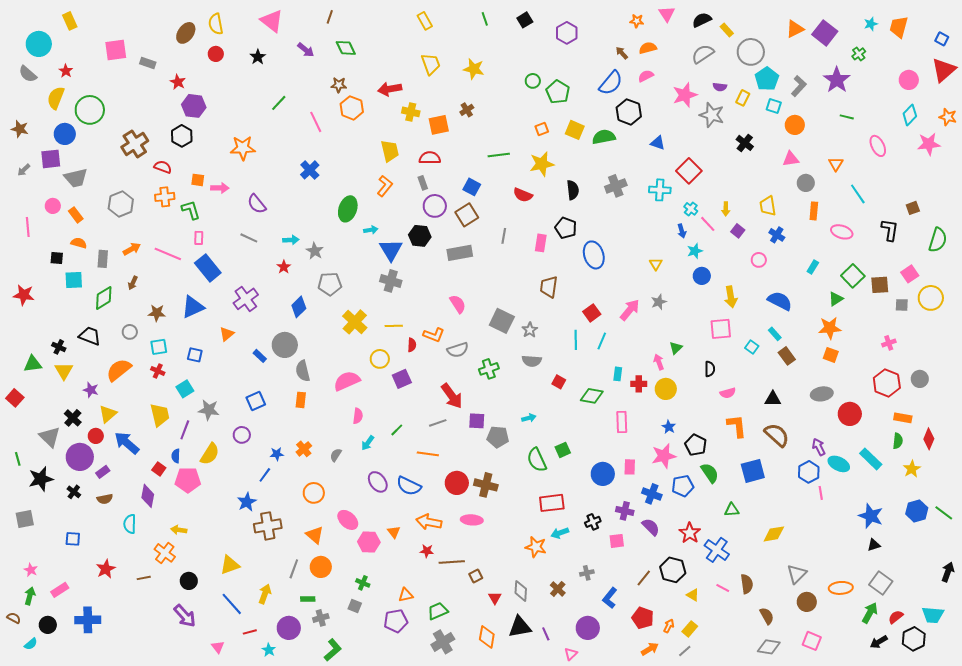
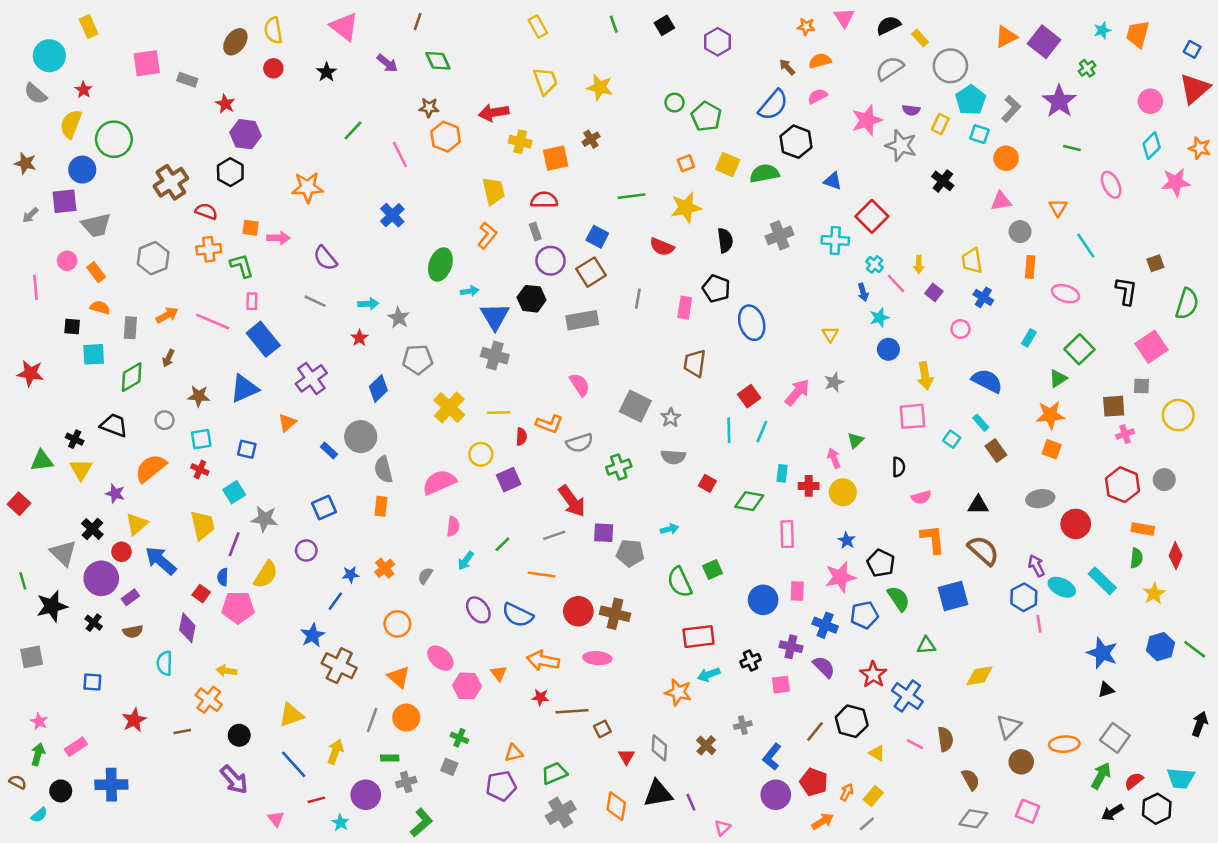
pink square: (910, 274) -> (1152, 347), size x1.4
brown square: (880, 285) -> (1114, 406), moved
yellow circle: (931, 298) -> (1178, 415), moved
brown cross: (268, 526) -> (339, 666), turned 36
purple circle: (588, 628) -> (776, 795), moved

